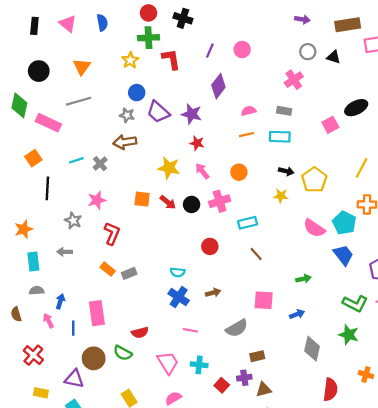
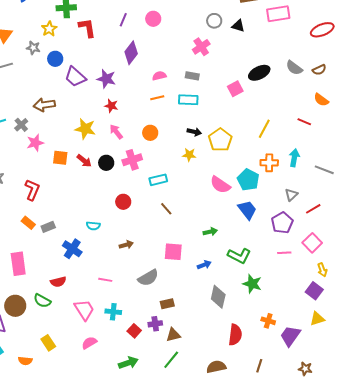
gray star: (127, 115) -> (33, 48), moved
pink star: (97, 200) -> (35, 143), moved
blue cross: (179, 297) -> (72, 249), moved
green L-shape: (355, 303) -> (239, 256), moved

